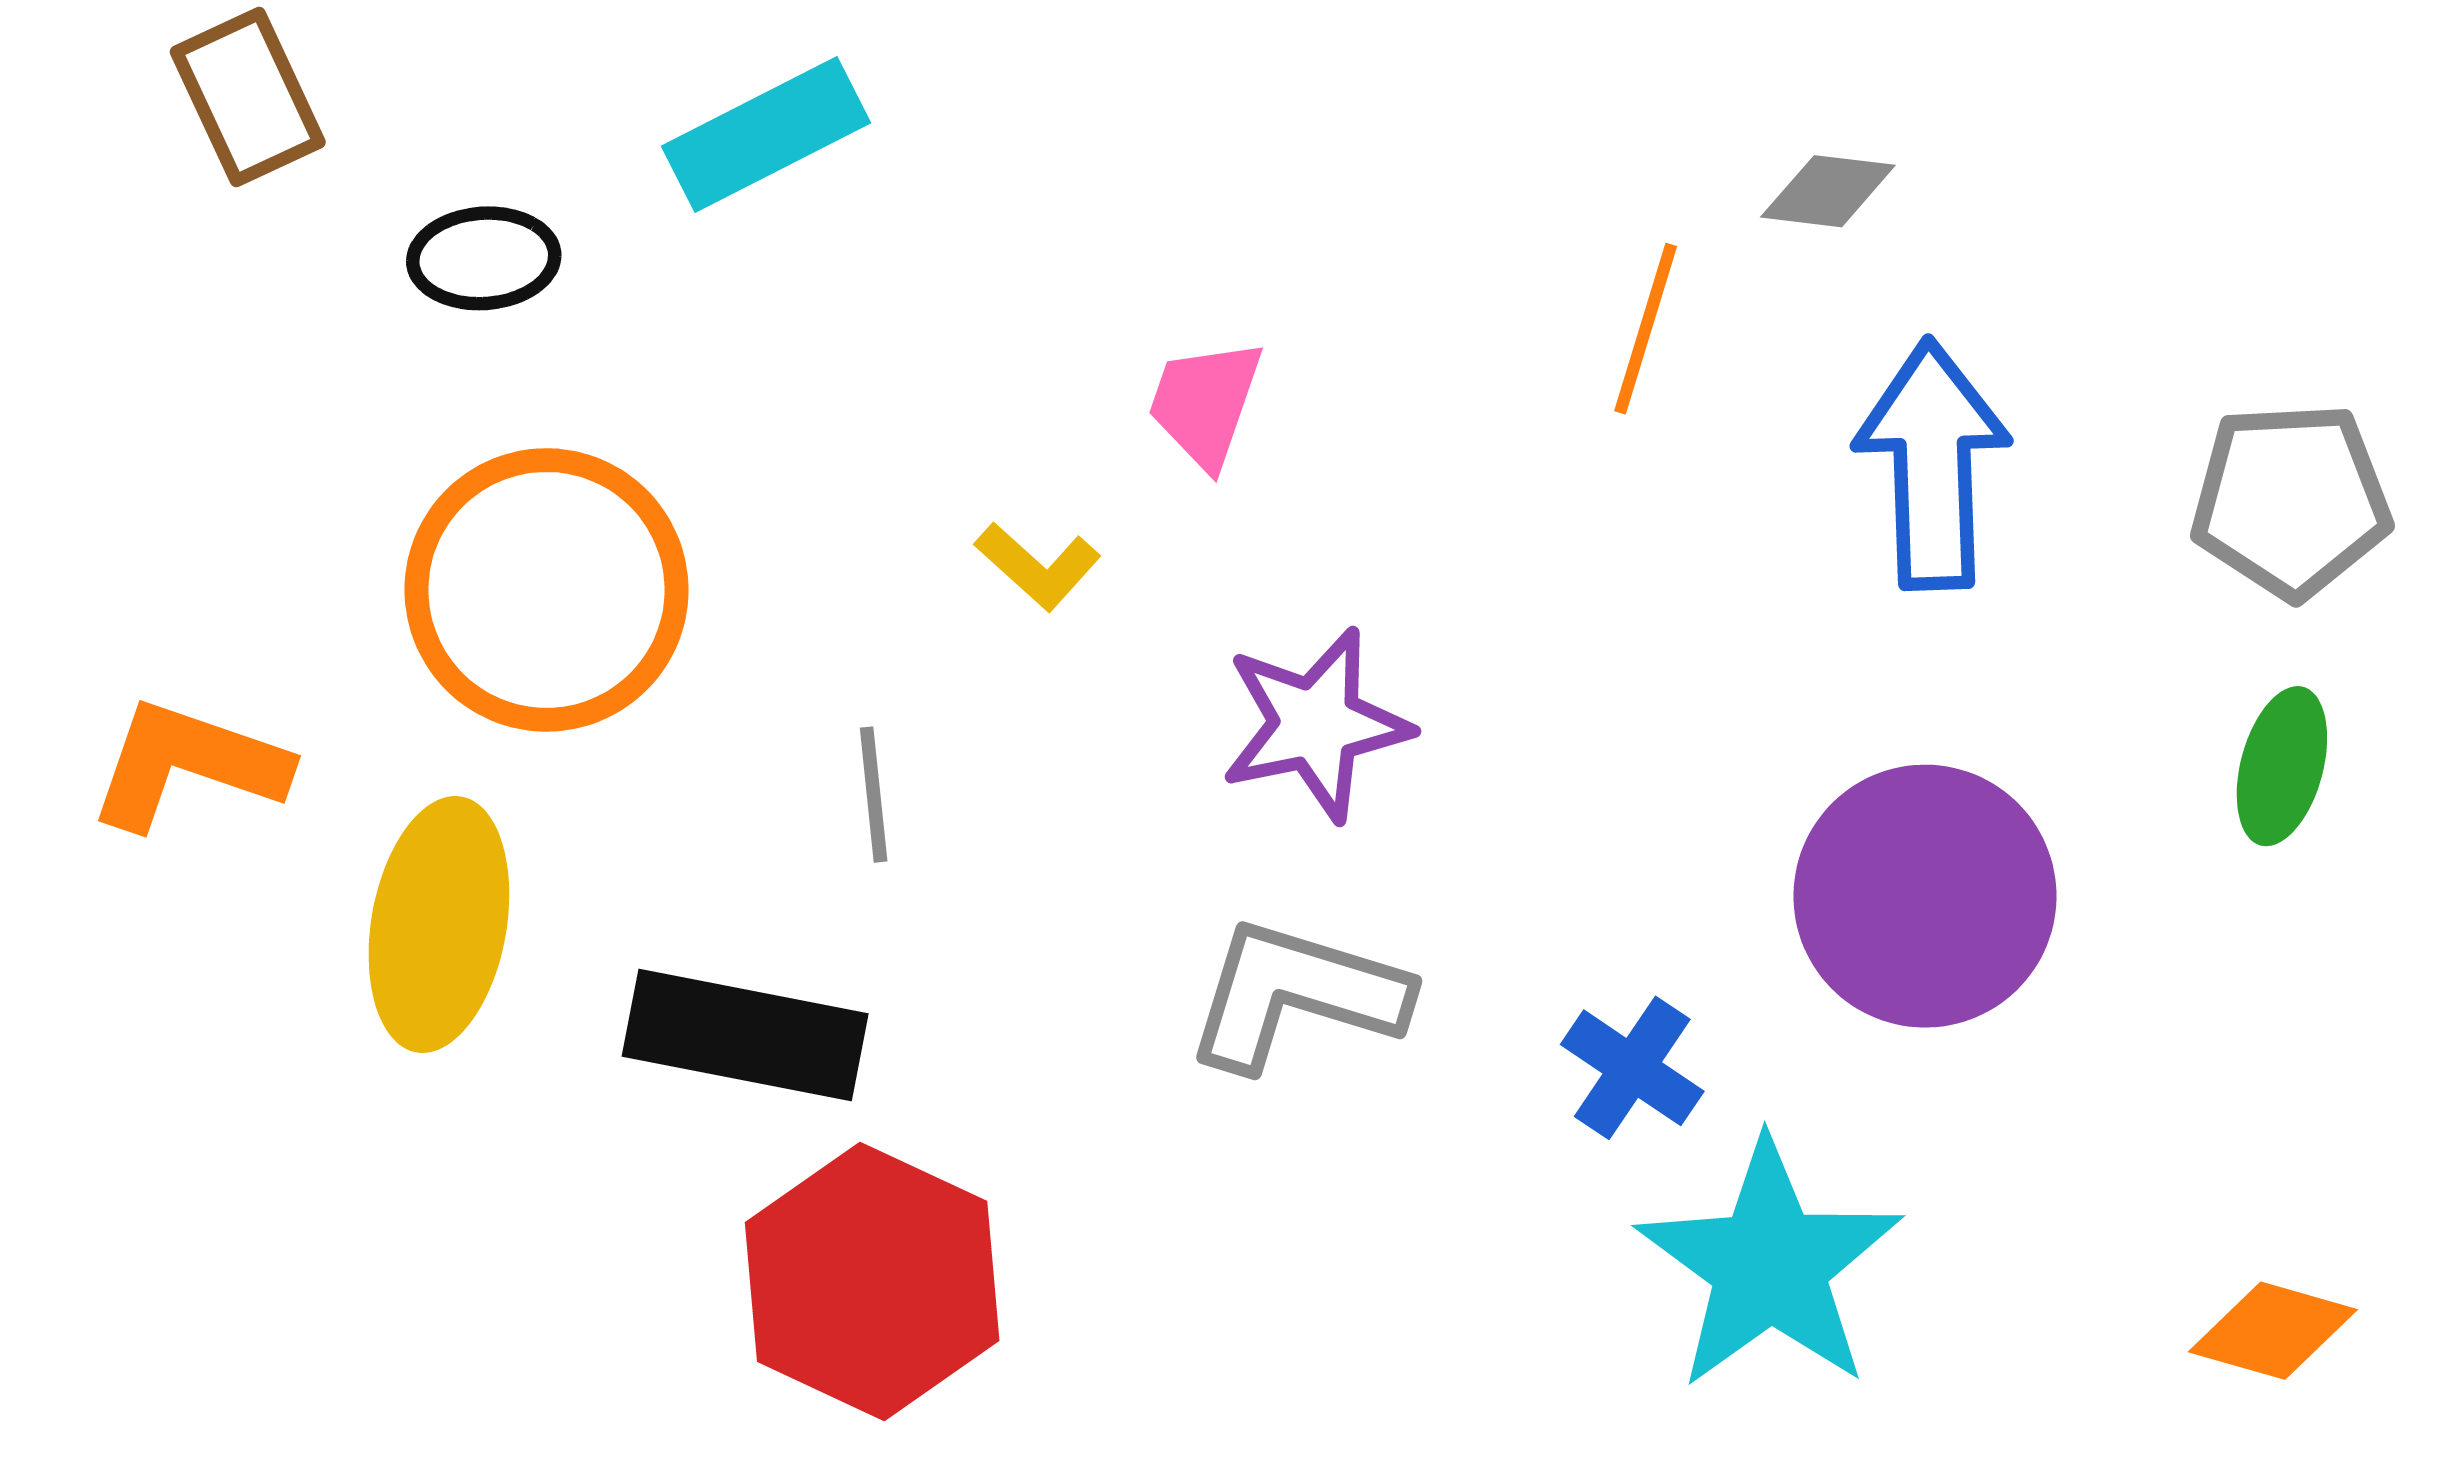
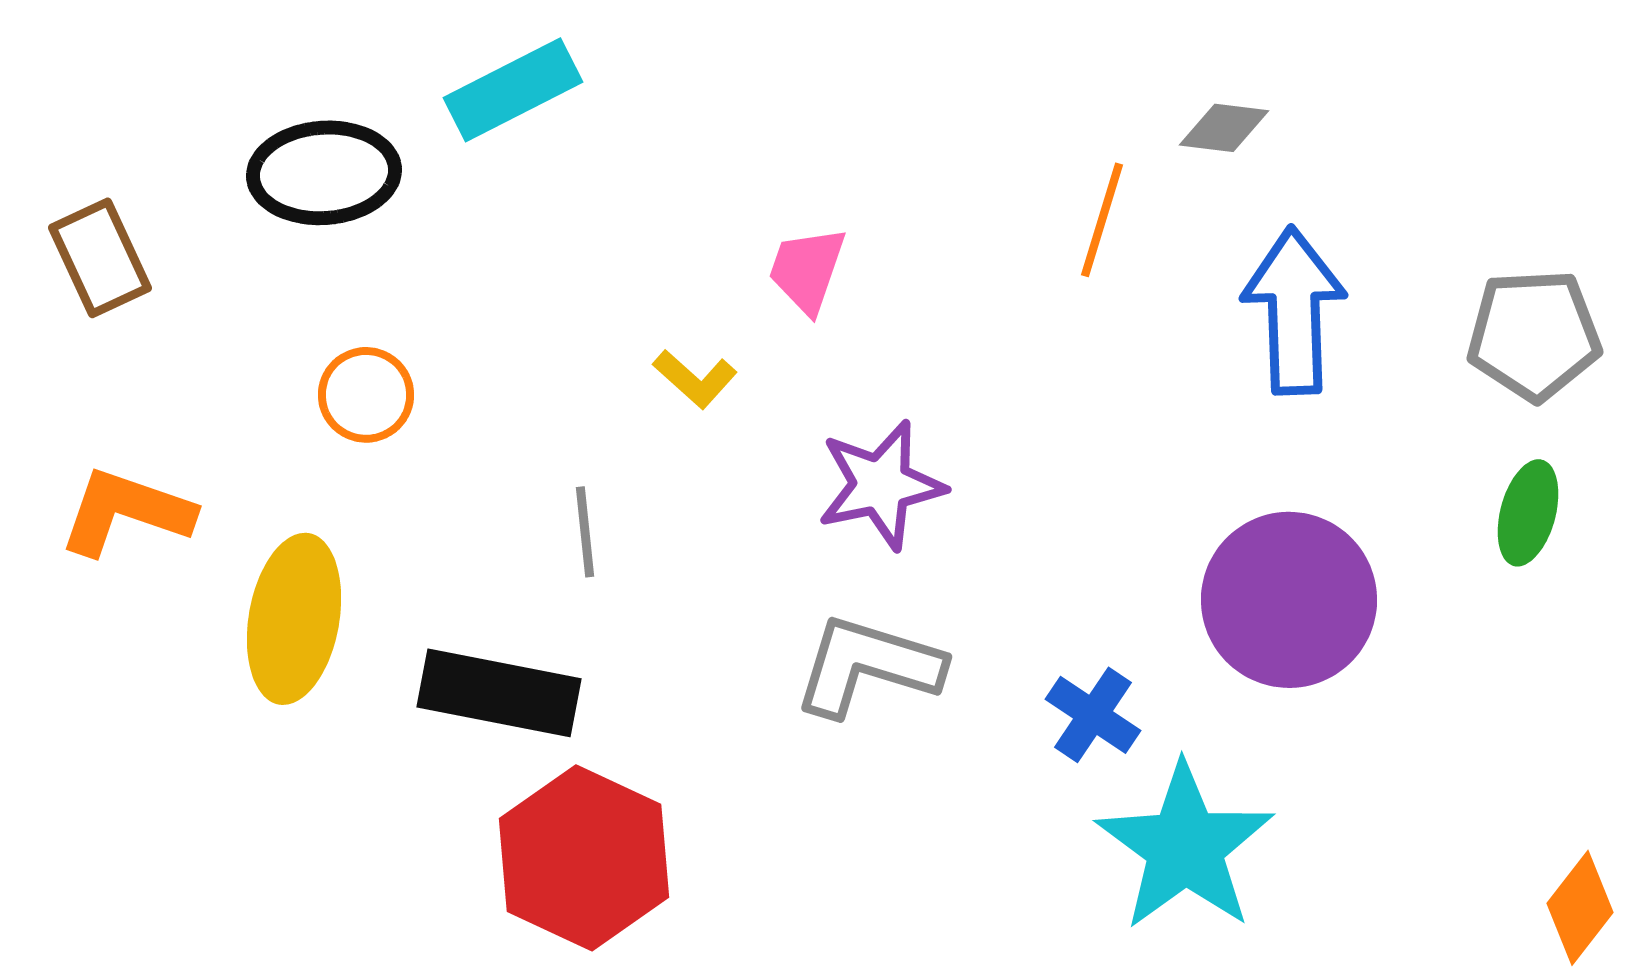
brown rectangle: (248, 97) -> (100, 258), moved
black ellipse: (484, 258) -> (324, 173), size x1.5
orange circle: (546, 590) -> (366, 395), size x0.5
orange diamond: (2273, 1331) -> (1580, 908), moved, turned -68

